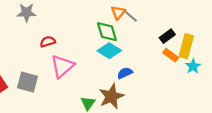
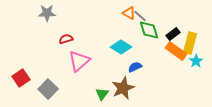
orange triangle: (118, 13) -> (129, 13), turned -40
green diamond: (107, 32) -> (149, 30), moved
orange rectangle: (171, 55) -> (176, 51), size x1.5
gray square: (28, 82) -> (48, 89), moved, turned 30

